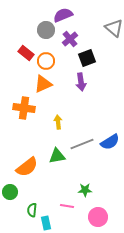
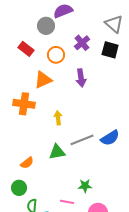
purple cross: (70, 39) -> (82, 43), moved
black square: (87, 58) -> (110, 50), moved, turned 36
orange circle: (46, 61) -> (56, 55), moved
orange semicircle: (27, 167) -> (27, 163), size x0.6
green circle: (10, 192) -> (19, 188), moved

